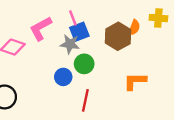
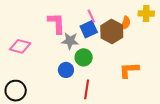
pink line: (73, 18) -> (91, 16), moved
pink L-shape: (41, 28) -> (56, 23), moved, turned 120
blue square: (79, 32) -> (89, 29), moved

